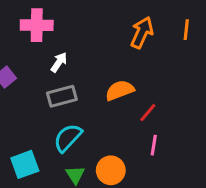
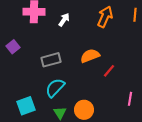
white arrow: (59, 62) -> (64, 20), moved
pink line: (154, 145) -> (130, 99), moved

